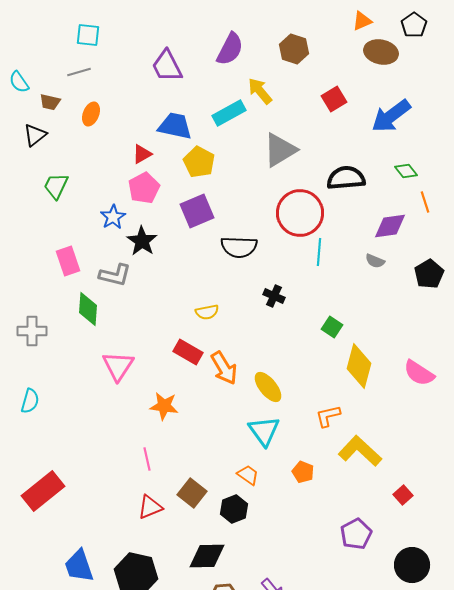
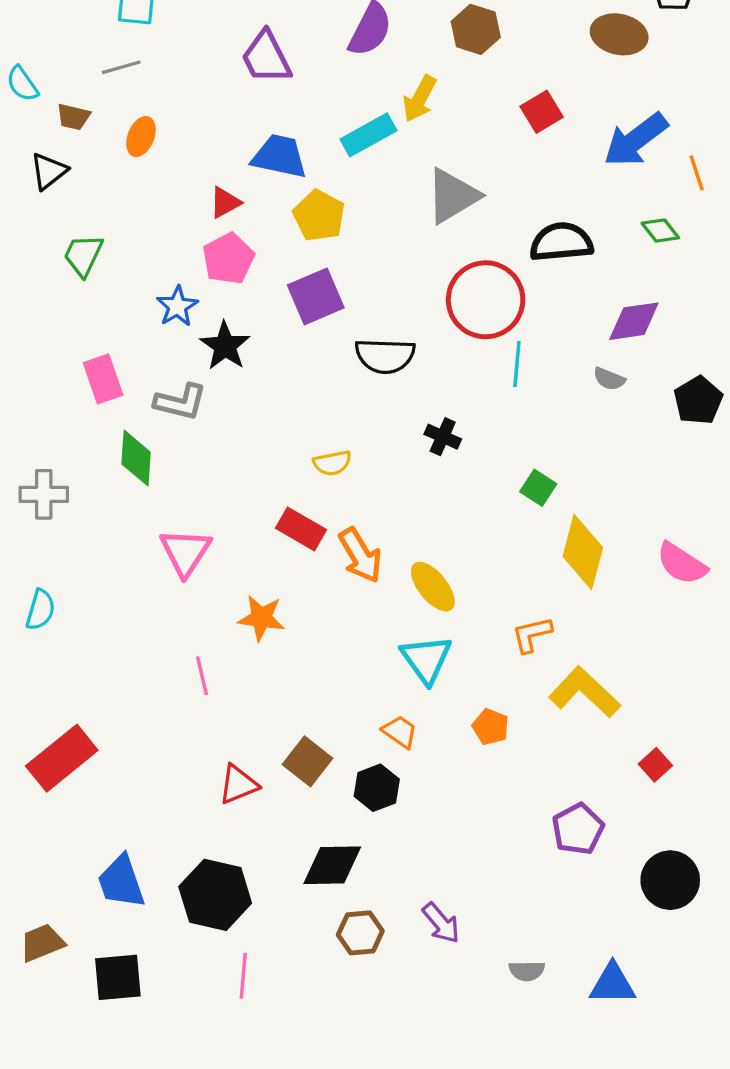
yellow arrow: (260, 91) -> (420, 99), turned -112
orange line: (425, 202) -> (697, 173), moved
pink line: (147, 459) -> (202, 676), moved

